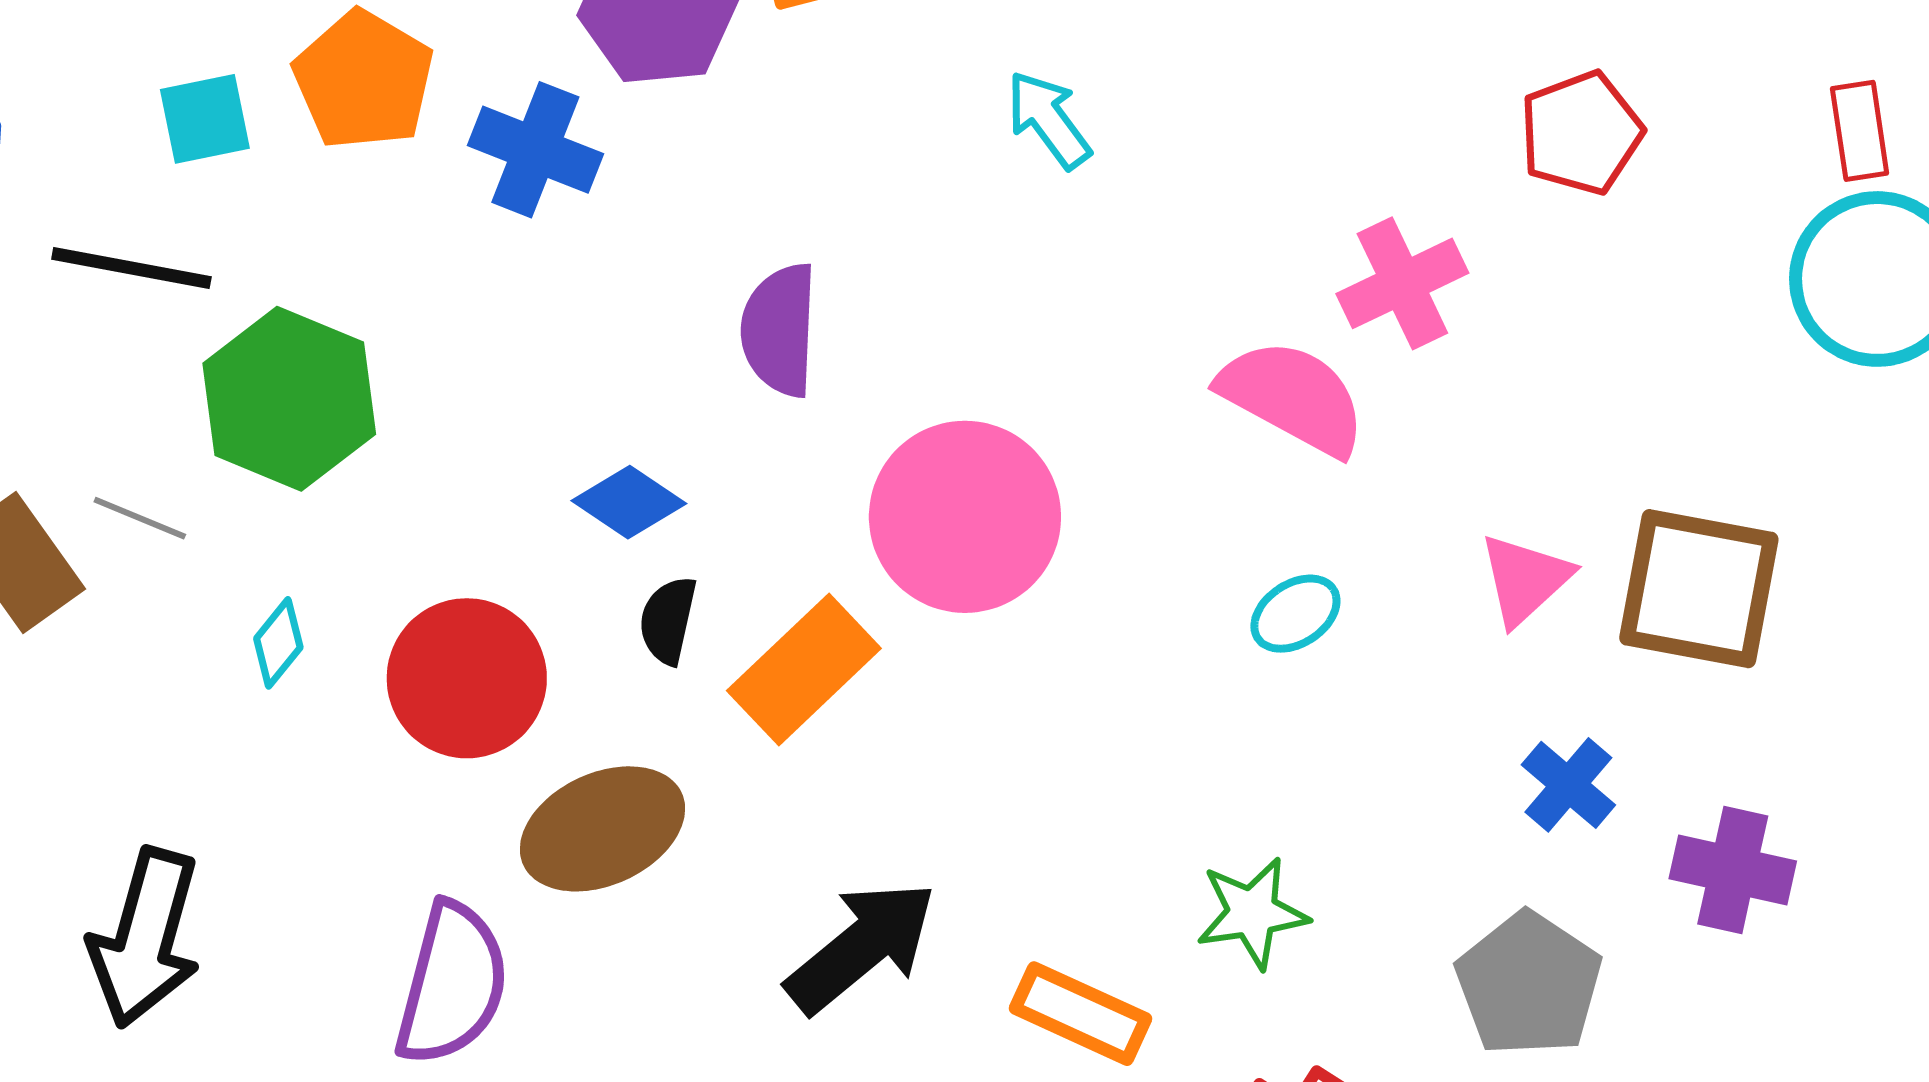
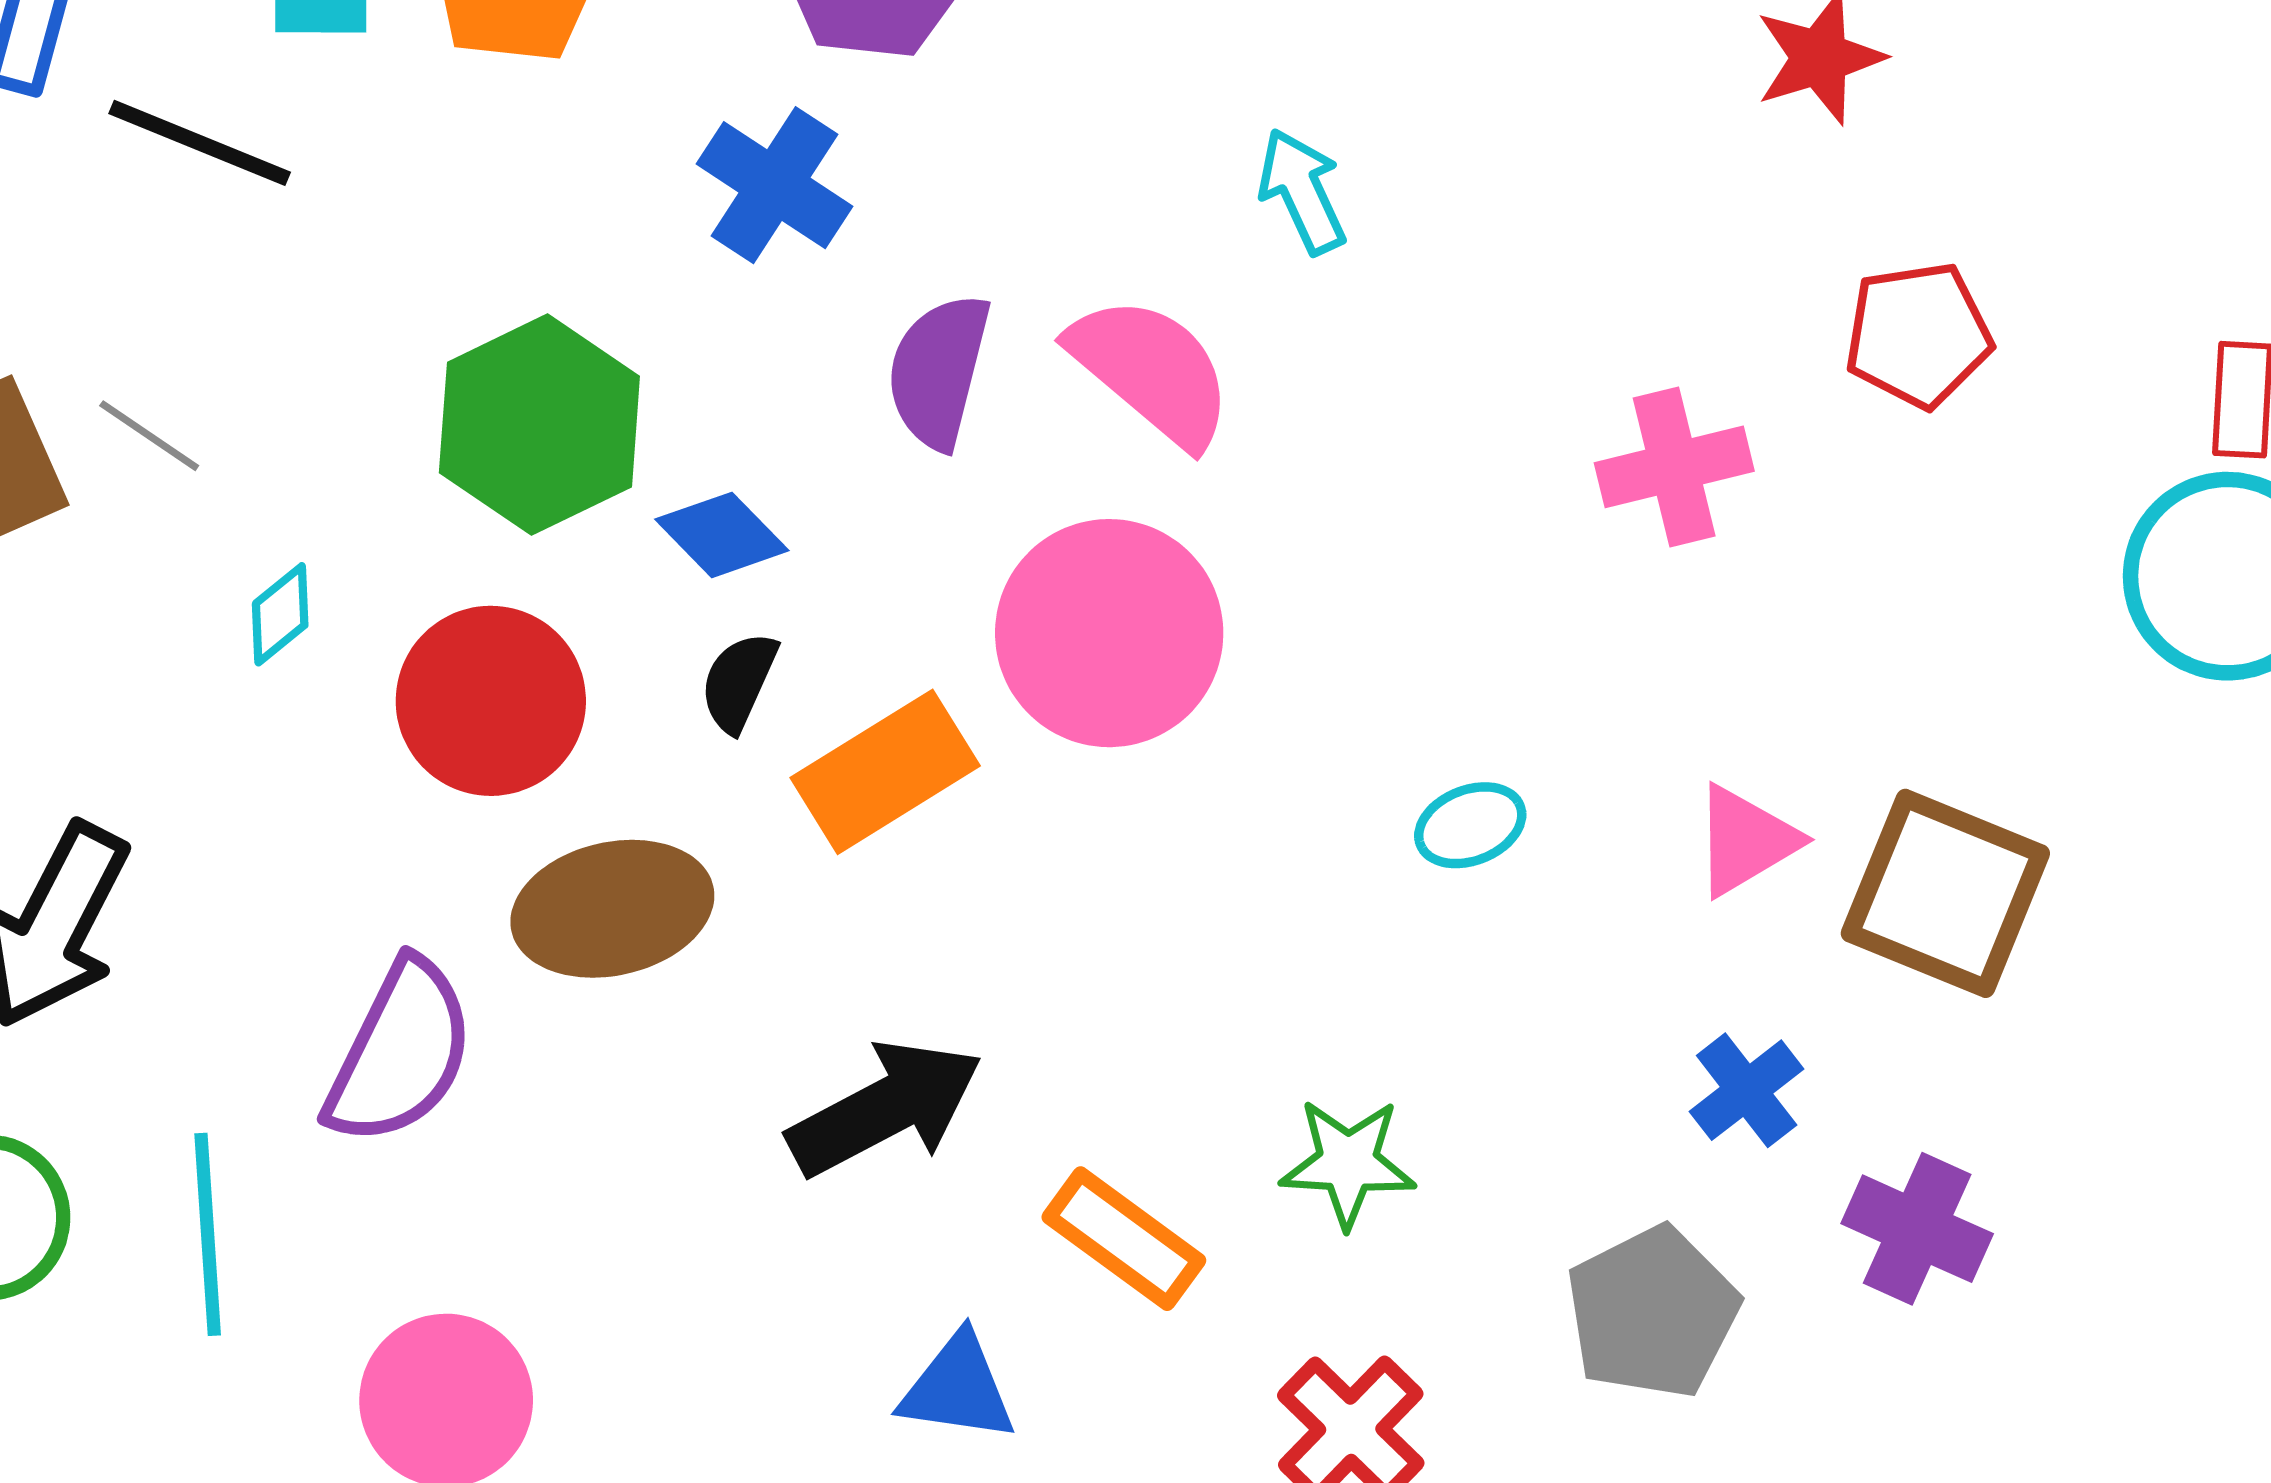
blue cross: (535, 150) -> (774, 185), moved
pink semicircle: (1293, 397) -> (1151, 371), moved
green hexagon: (289, 399) -> (539, 425), moved

